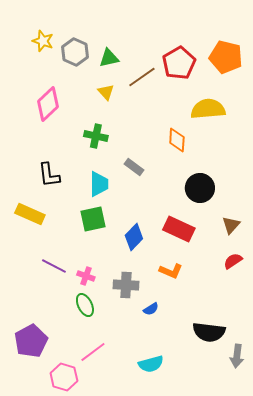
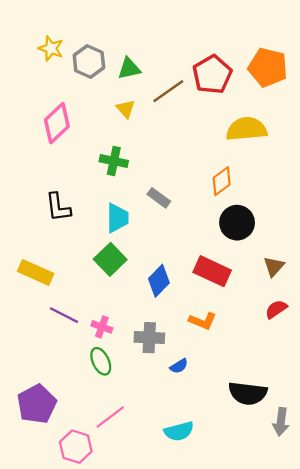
orange diamond: (177, 140) -> (222, 181), moved, turned 50
yellow rectangle: (30, 214) -> (36, 272), moved
green square: (93, 219) -> (110, 259), turned -32

